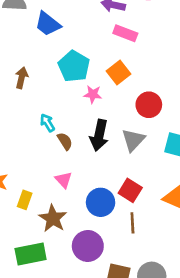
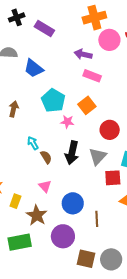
red square: (130, 190) -> (113, 178), moved, turned -36

